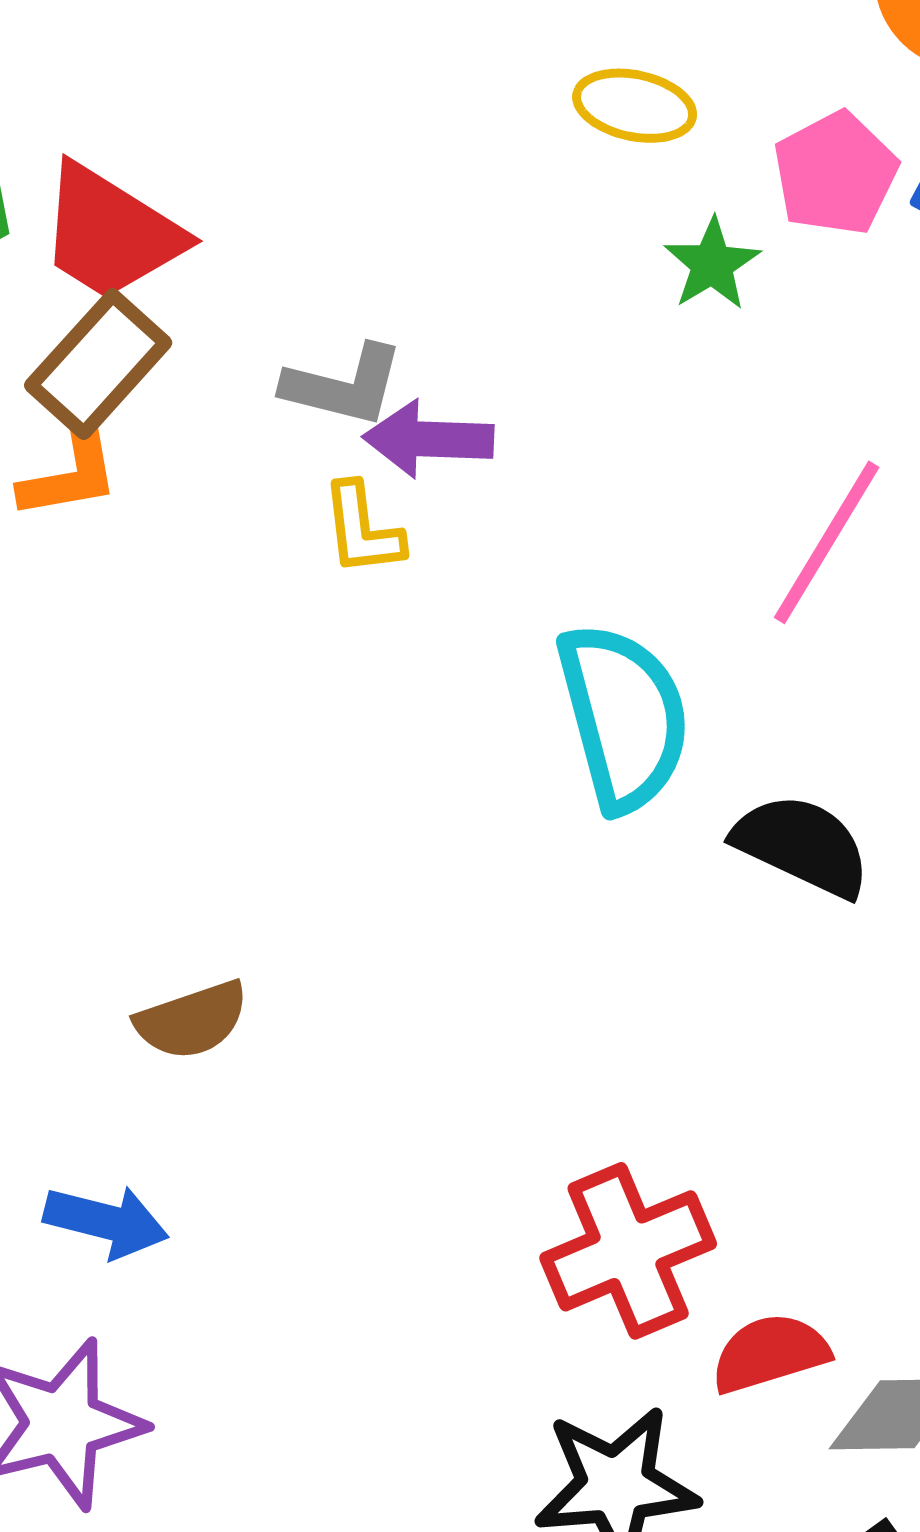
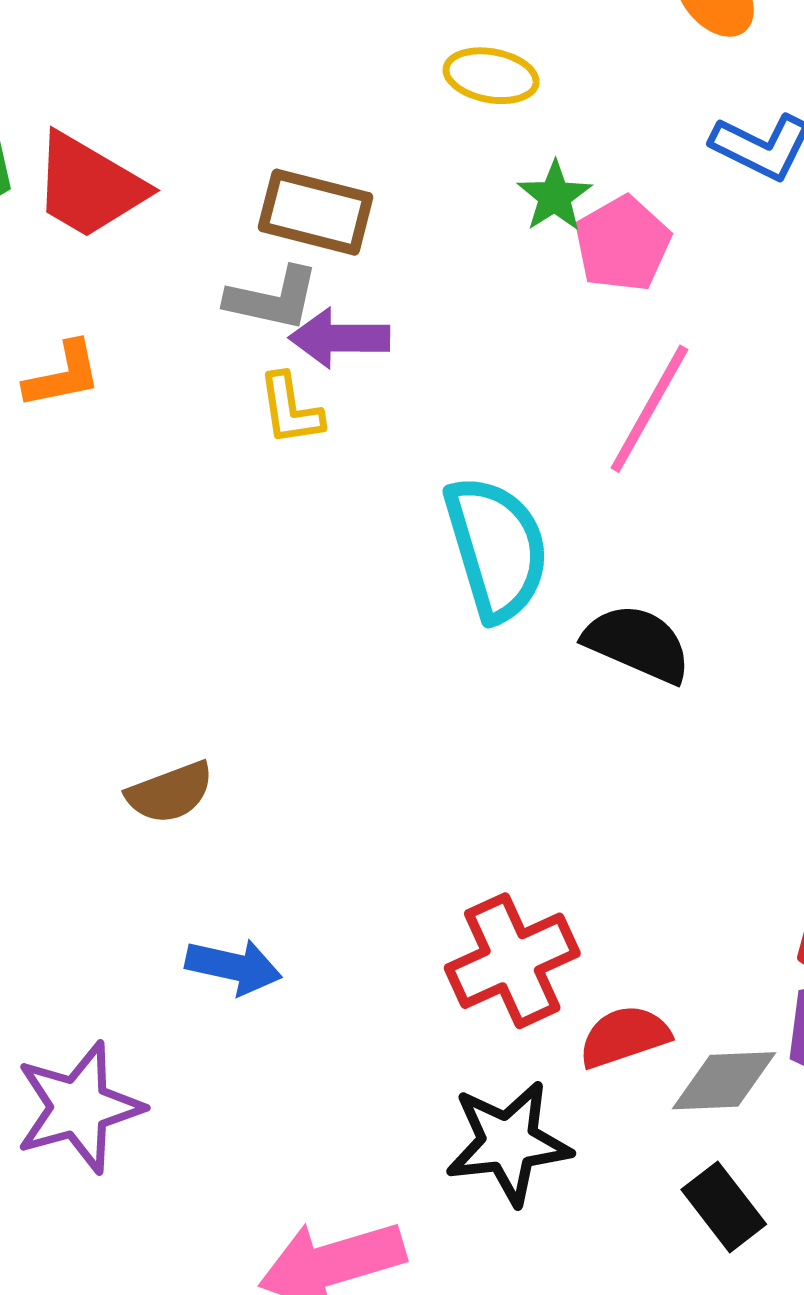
pink pentagon: (835, 173) -> (622, 244), moved
brown rectangle: (98, 364) -> (316, 212), moved, turned 64
blue arrow: (106, 1222) -> (234, 967), moved

